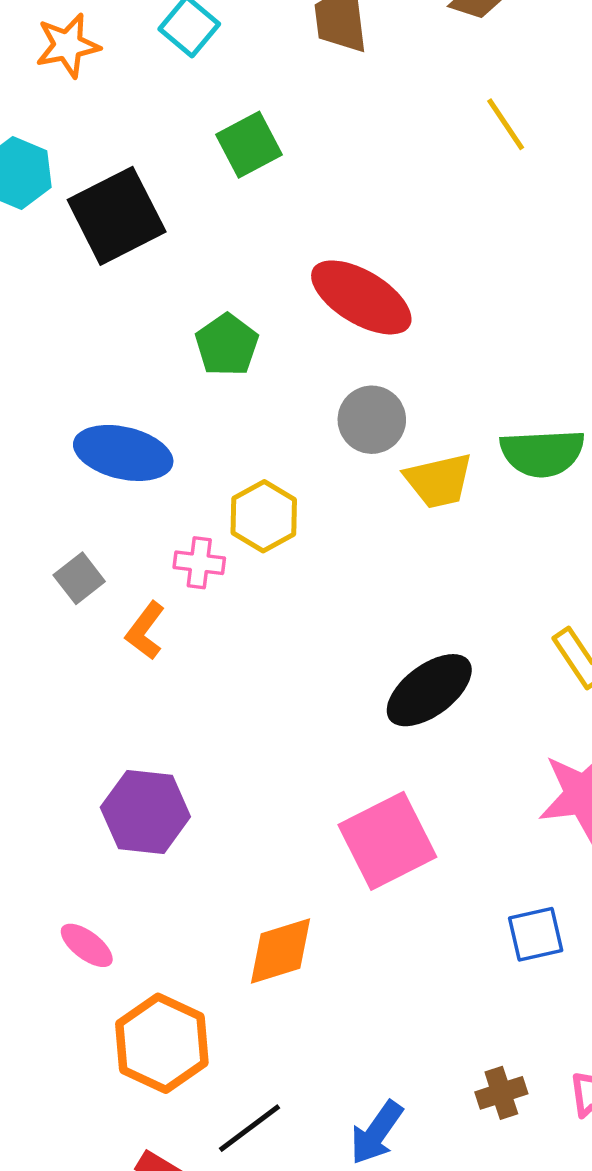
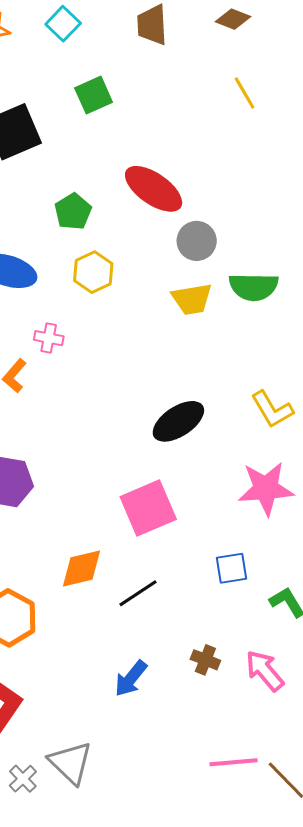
gray circle: (372, 420) -> (197, 241), moved
yellow hexagon: (264, 516) -> (93, 272), moved
brown cross: (501, 1093) -> (205, 660), turned 36
black line: (249, 1128) -> (138, 593), moved

